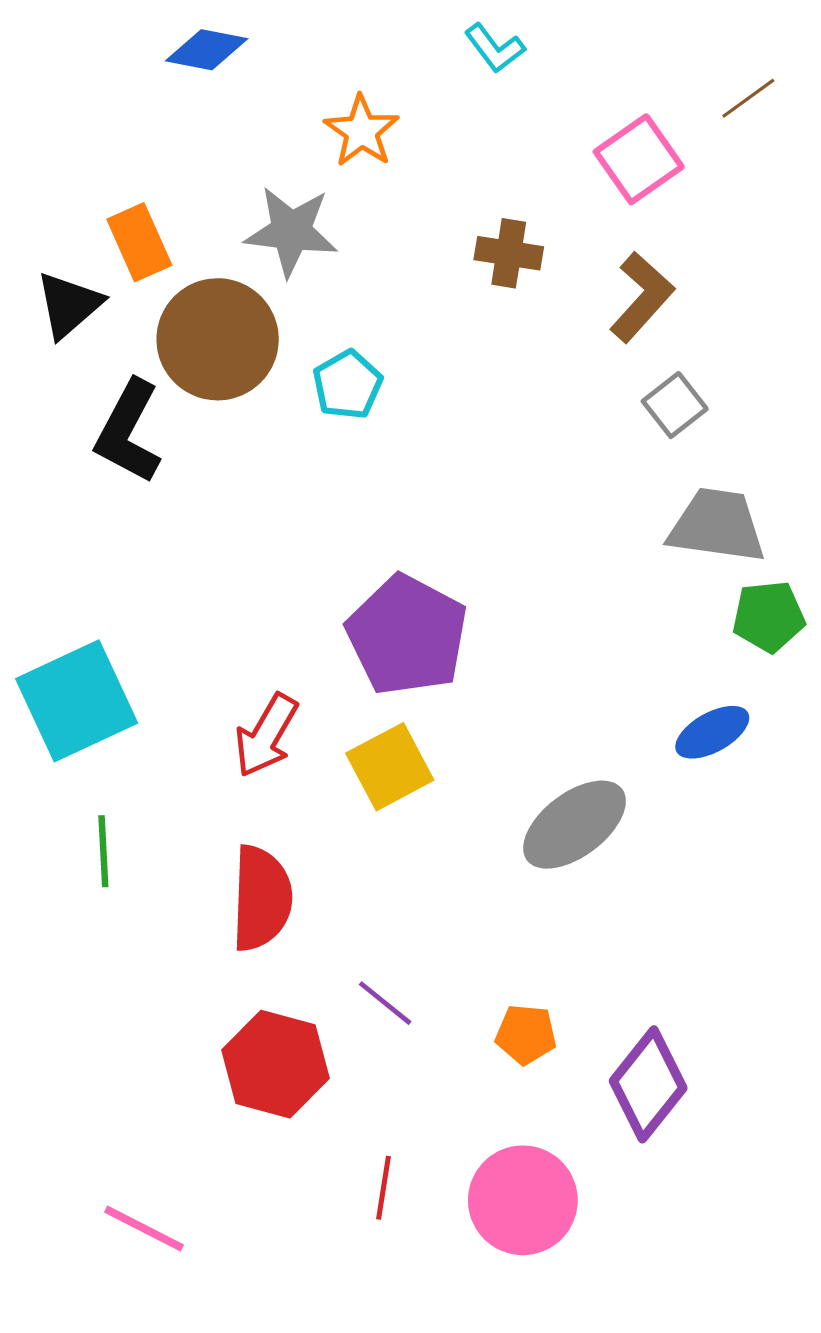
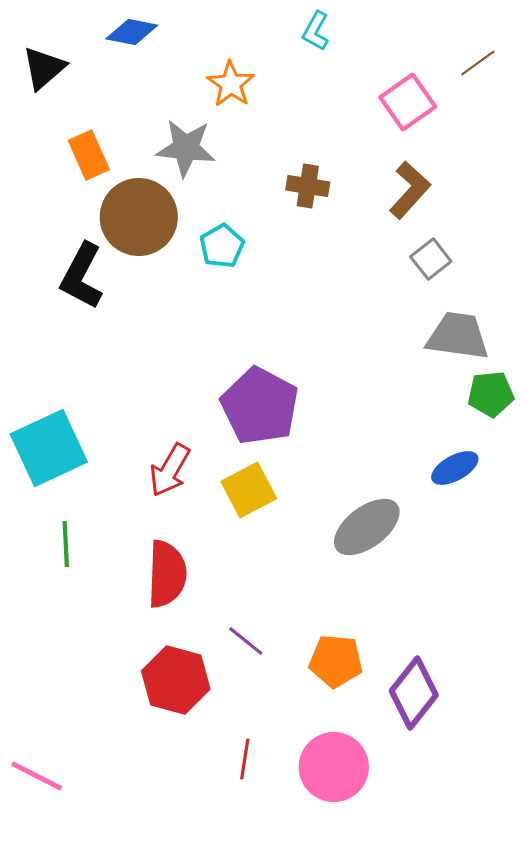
cyan L-shape: (495, 48) -> (316, 31), turned 66
brown cross: (509, 253) -> (308, 186), moved
black triangle: (69, 305) -> (44, 68), moved
orange pentagon: (526, 1034) -> (336, 661), size x1.4
pink line: (144, 1228) -> (37, 776), moved

